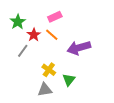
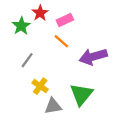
red star: (34, 35) -> (40, 13), moved
yellow cross: (49, 70) -> (40, 86), moved
green triangle: (69, 80) -> (81, 94), size x1.5

